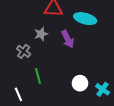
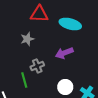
purple arrow: (68, 39) -> (64, 53), moved, turned 96
gray cross: (24, 51) -> (37, 66), moved, turned 32

